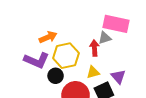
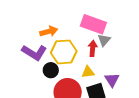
pink rectangle: (116, 24) -> (93, 24), moved
gray triangle: (105, 38) -> (104, 40), turned -40

